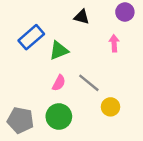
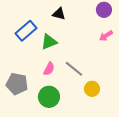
black triangle: (82, 17) -> (59, 14), moved
pink arrow: (114, 43) -> (106, 36), moved, turned -120
gray pentagon: (20, 120) -> (17, 84), moved

